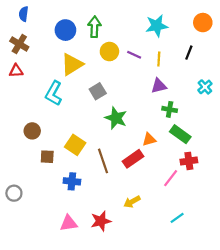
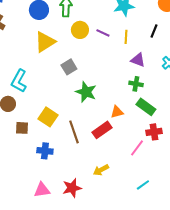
purple triangle: (159, 86) -> (138, 60), moved, turned 35
cyan L-shape: (54, 93) -> (19, 81), moved

